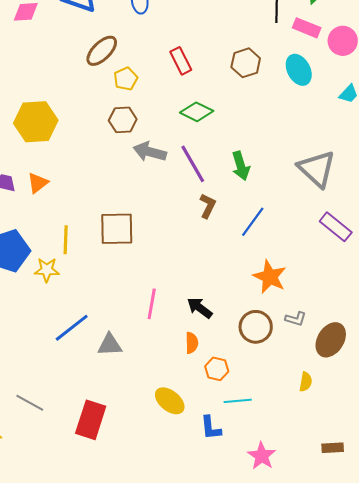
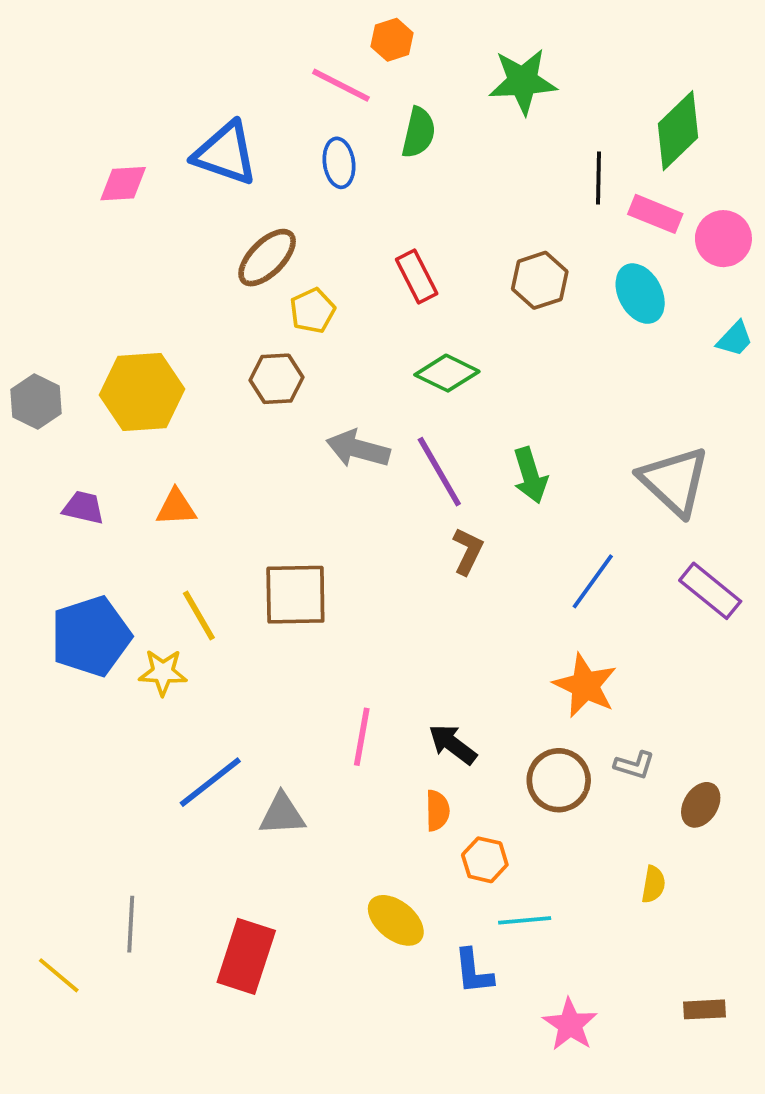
brown hexagon: (123, 120) -> (277, 379), moved
orange triangle: (38, 183) -> (176, 508), moved, turned 35
blue line: (253, 222) -> (593, 581), moved
yellow line: (66, 240) -> (199, 615), turned -32
brown ellipse: (331, 340) -> (701, 805), size x0.7
gray line: (30, 403) -> (131, 924), turned 64

